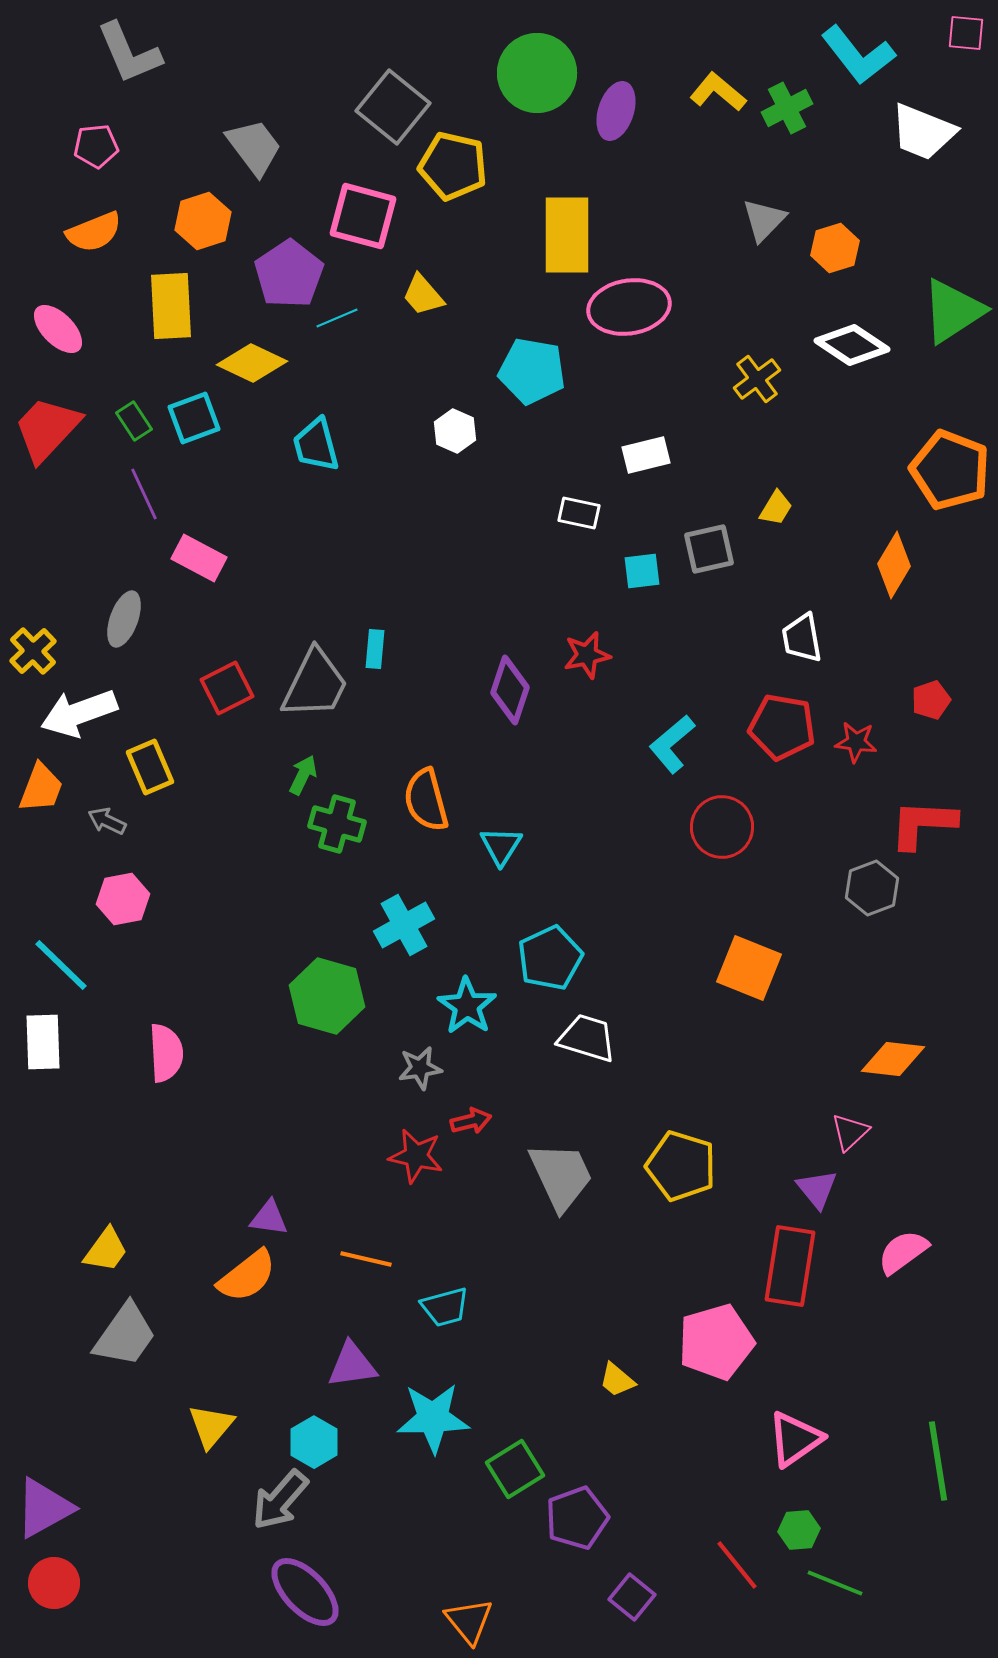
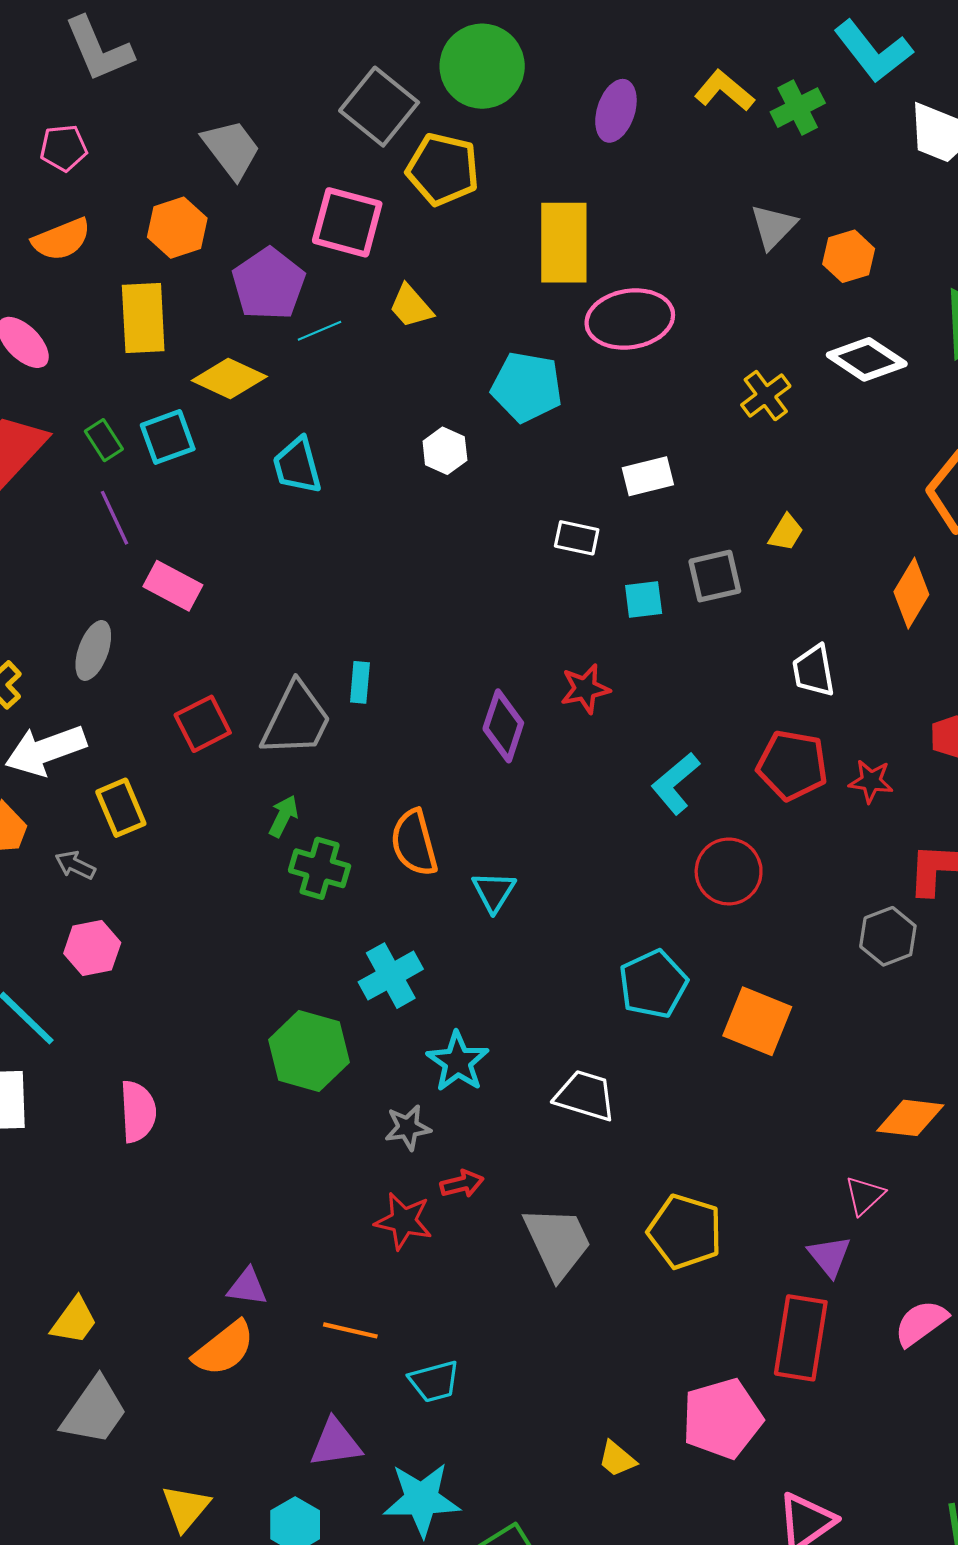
green circle: (537, 73) -> (482, 66), moved
cyan pentagon: (550, 958) -> (653, 984), moved

